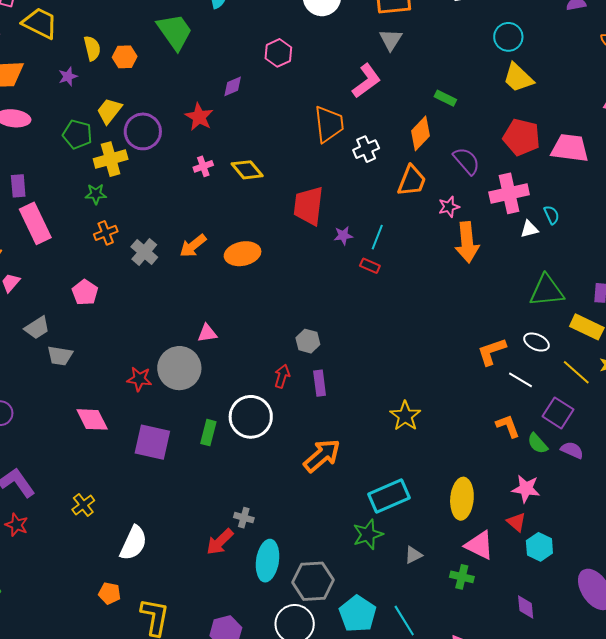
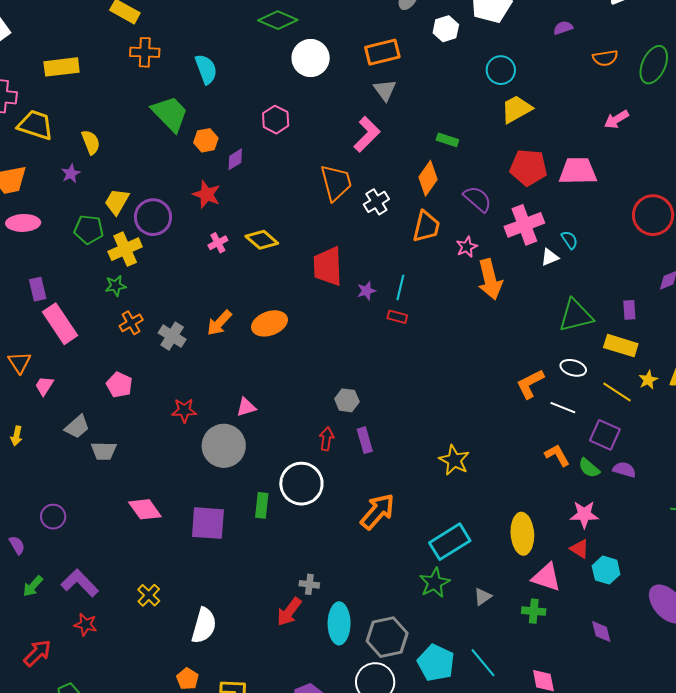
orange hexagon: (125, 57) -> (206, 140), moved
yellow trapezoid: (518, 78) -> (516, 109), turned 116
red star: (139, 379) -> (184, 410), moved
orange pentagon: (109, 593) -> (187, 679), turned 30

